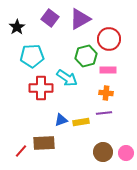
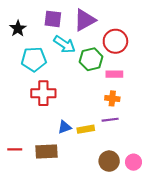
purple square: (50, 18) -> (53, 19), turned -30
cyan arrow: (67, 78) -> (65, 44), moved
red line: (21, 151) -> (15, 149), moved, turned 48

